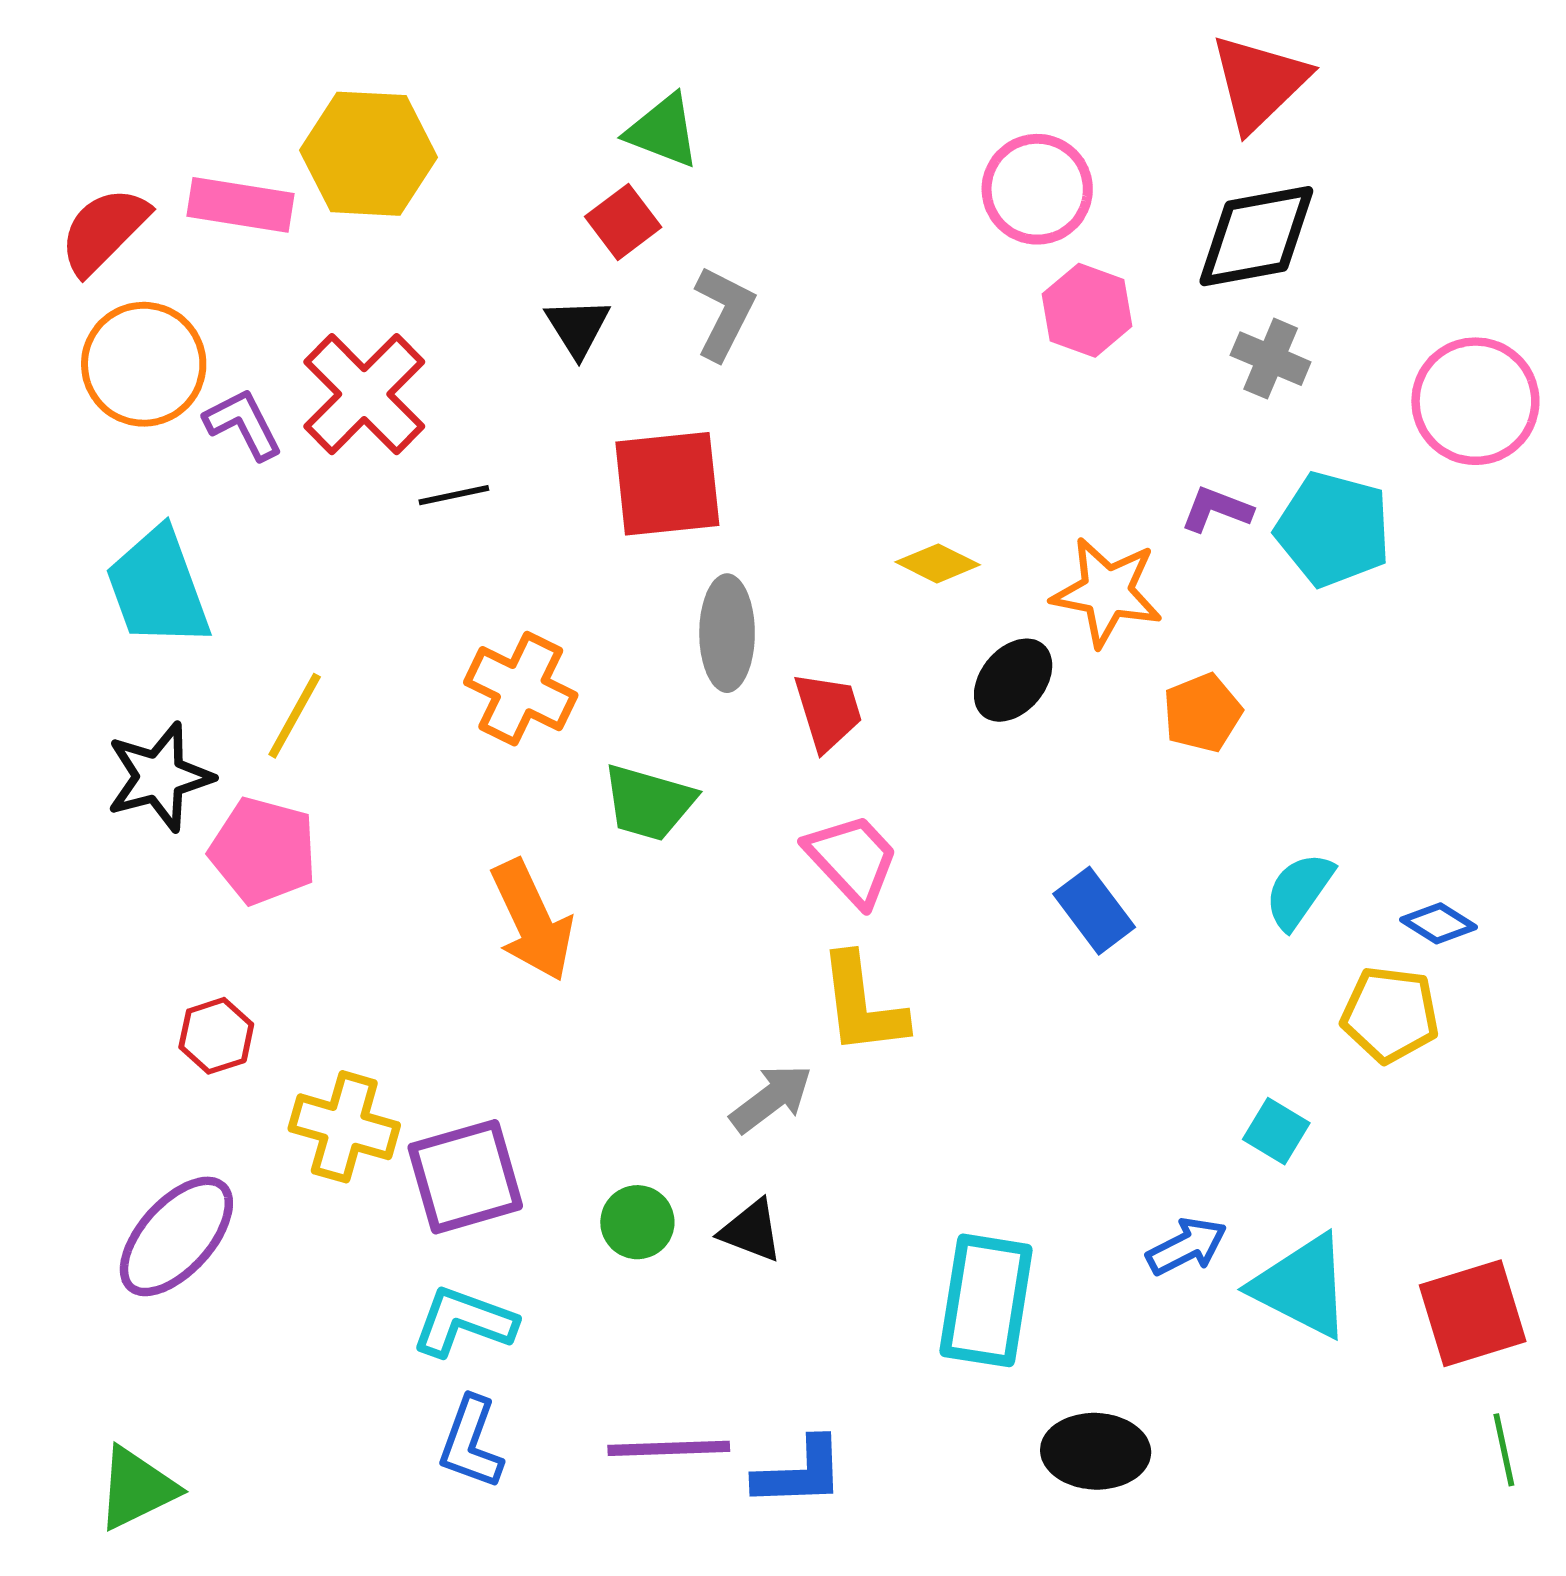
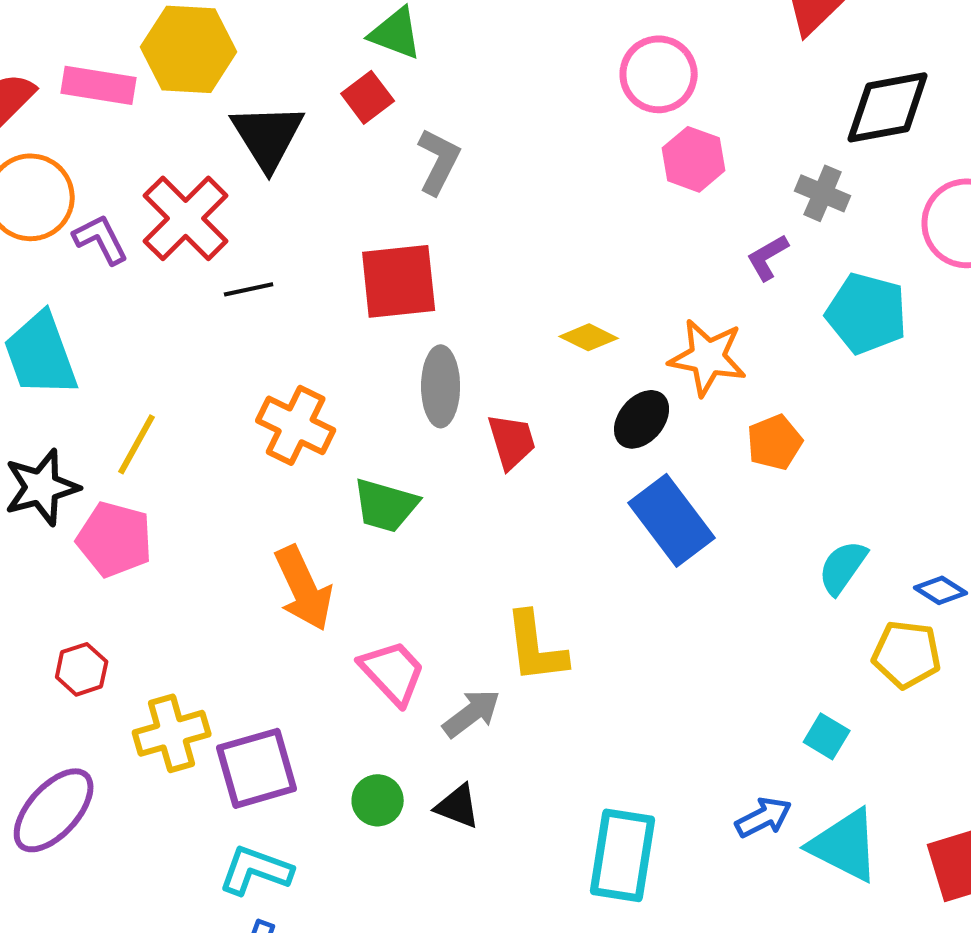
black diamond: (1256, 236) -> (888, 107), moved
black triangle: (578, 327) -> (268, 136), moved, size x1.6
purple L-shape: (1216, 509) -> (768, 257), moved, turned -51
pink trapezoid: (852, 859) -> (393, 672), moved
blue rectangle: (1094, 911) -> (672, 520), moved, size x1.5
yellow cross: (344, 1127) -> (172, 733), turned -32

